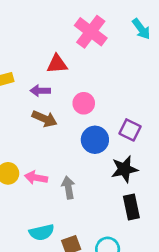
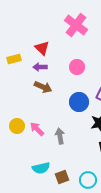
red triangle: (57, 64) -> (42, 48), moved, turned 49
pink circle: (84, 103) -> (77, 67), moved
pink arrow: (36, 178) -> (37, 129), turned 35

